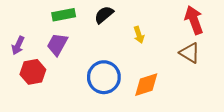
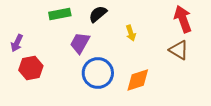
purple trapezoid: (57, 44) -> (80, 43), moved

